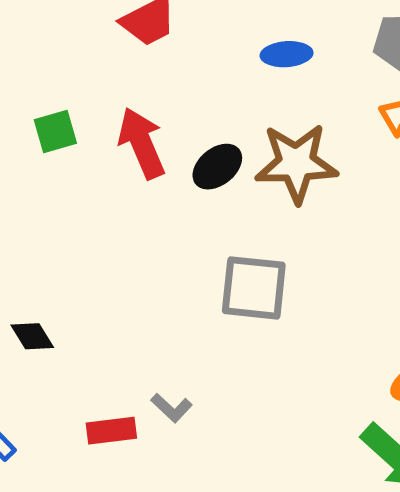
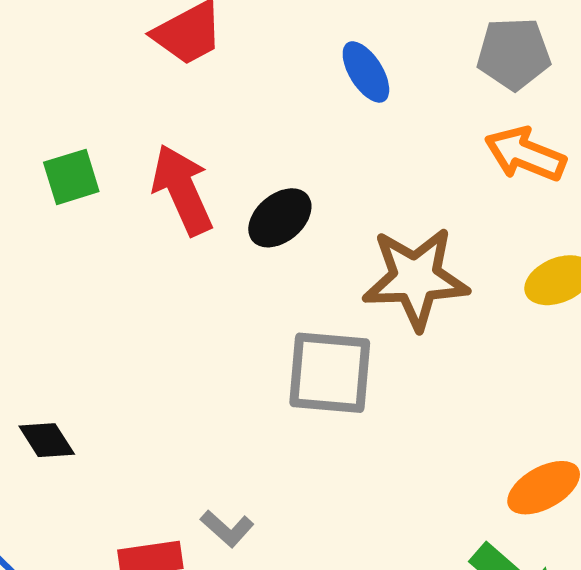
blue ellipse: (287, 54) -> (366, 72), turned 63
brown star: (296, 163) -> (416, 278), moved

